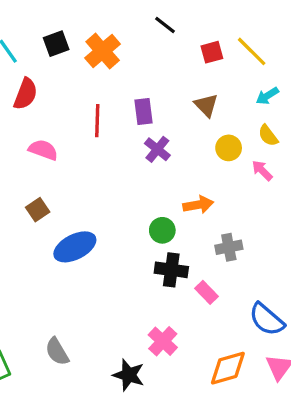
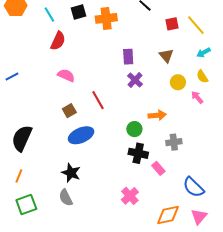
orange cross: (103, 51) -> (106, 18), turned 30
red line: (97, 121) -> (98, 100), moved, turned -36
brown square: (38, 210) -> (69, 111), moved
black star: (129, 375) -> (71, 173), moved

